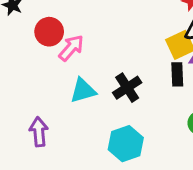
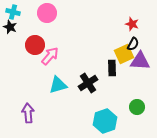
black rectangle: (177, 74) -> (112, 68), moved
cyan hexagon: (126, 144) -> (105, 121), moved

